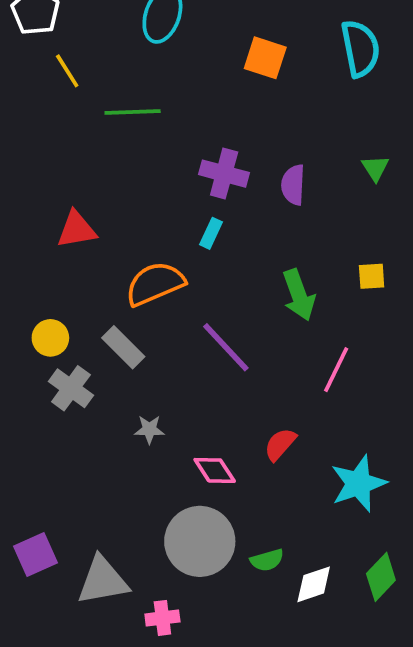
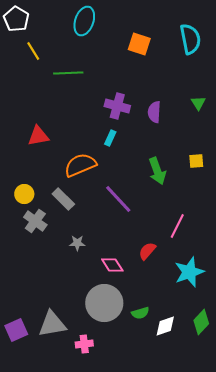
pink line: (336, 370) -> (177, 226), moved
purple square: (35, 554) -> (16, 330), moved

